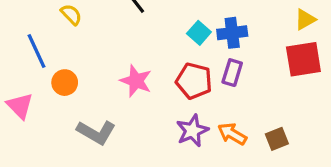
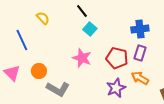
cyan square: (199, 33) -> (90, 29), moved
orange circle: (65, 83) -> (39, 71), moved
orange arrow: (232, 134) -> (140, 78), moved

